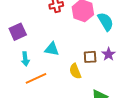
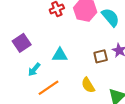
cyan arrow: (25, 59) -> (34, 70), turned 56
yellow semicircle: (75, 71) -> (88, 85), moved

